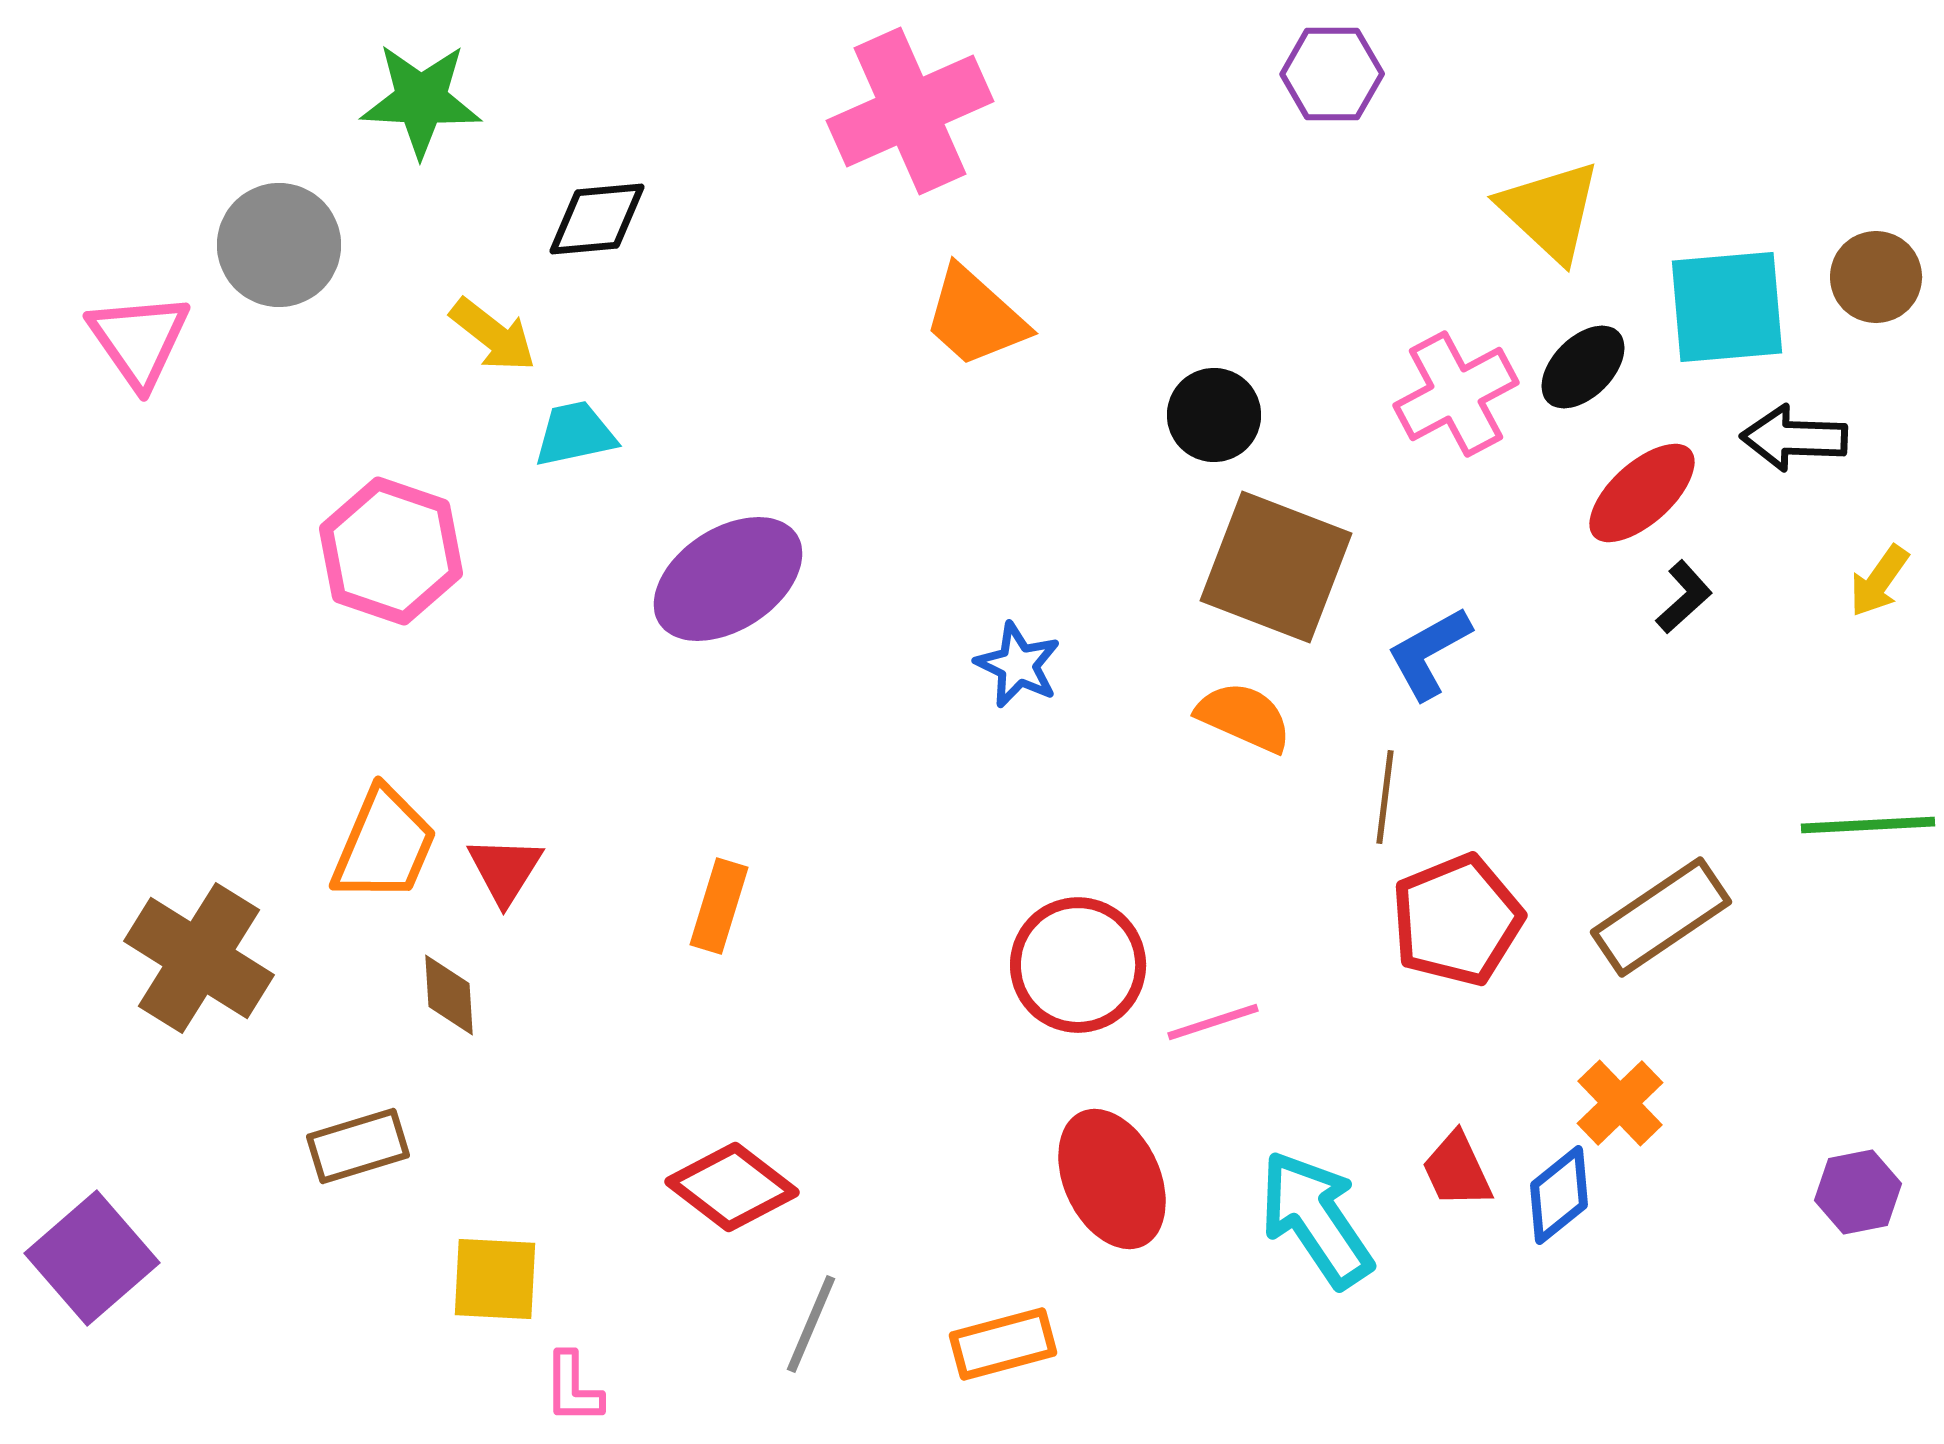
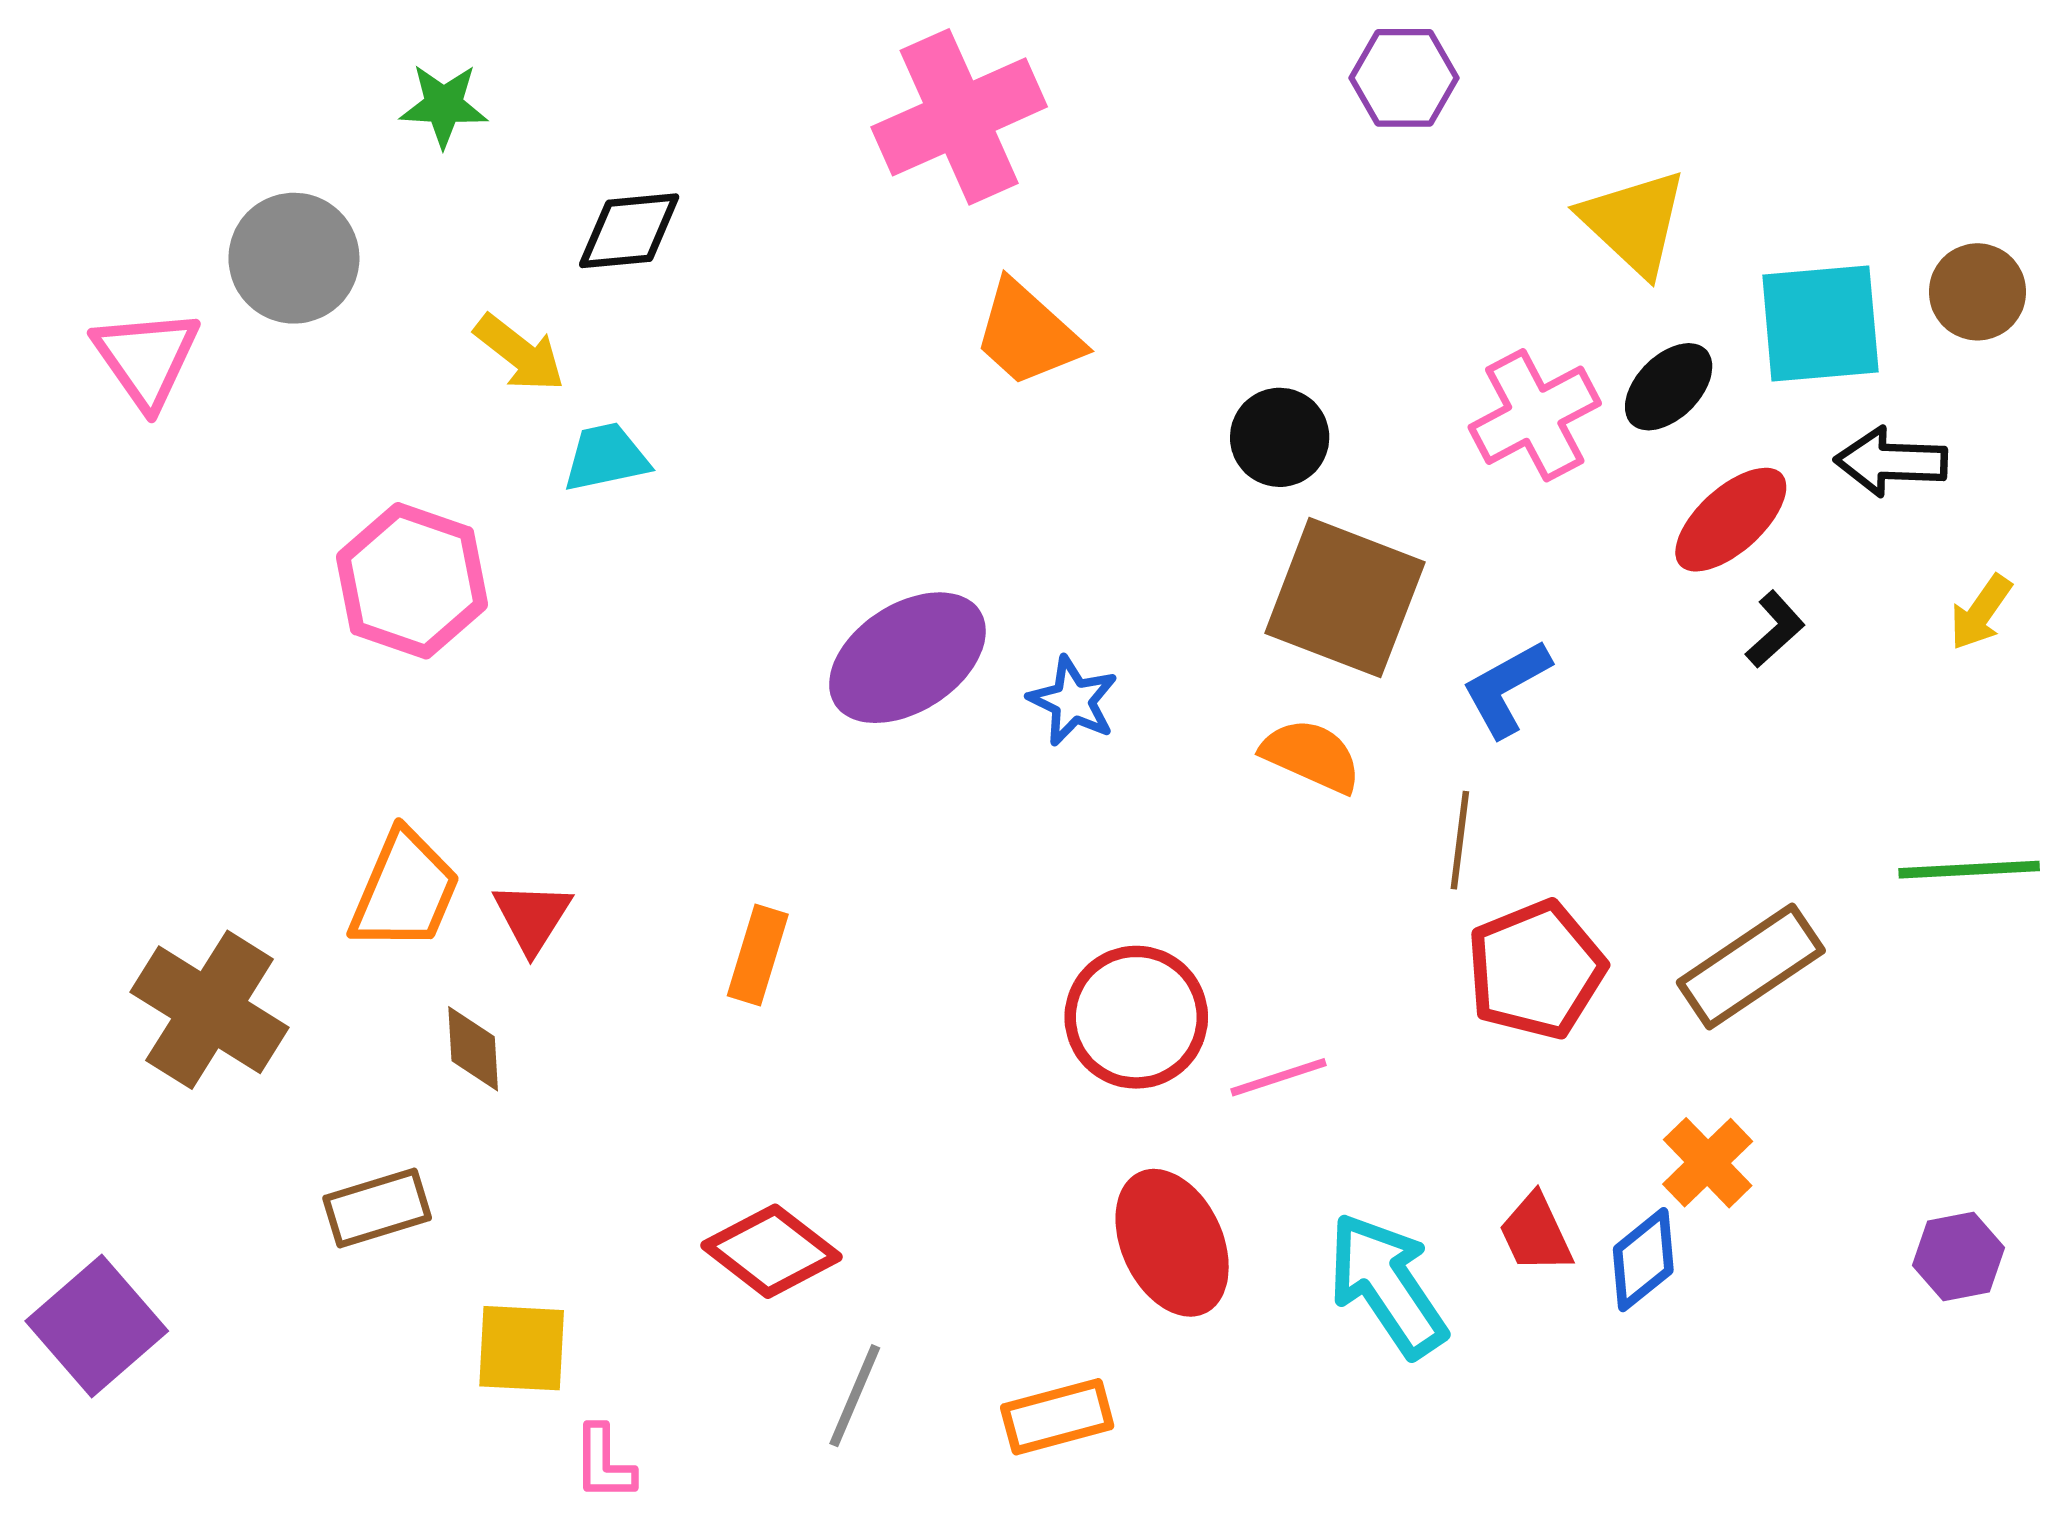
green star: (421, 100) -> (444, 105), size x0.7
purple ellipse: (728, 579) -> (907, 658), moved

